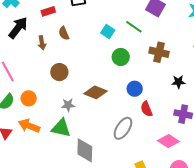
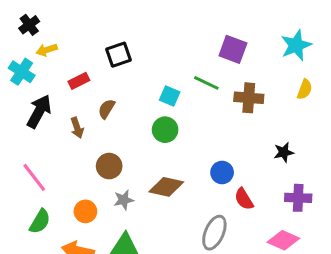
brown semicircle: (64, 33) -> (107, 109), turned 64
brown cross: (159, 52) -> (249, 98), moved
green circle: (121, 57) -> (165, 130), moved
orange circle: (29, 98) -> (85, 211), moved
gray star: (68, 105) -> (124, 200), moved

